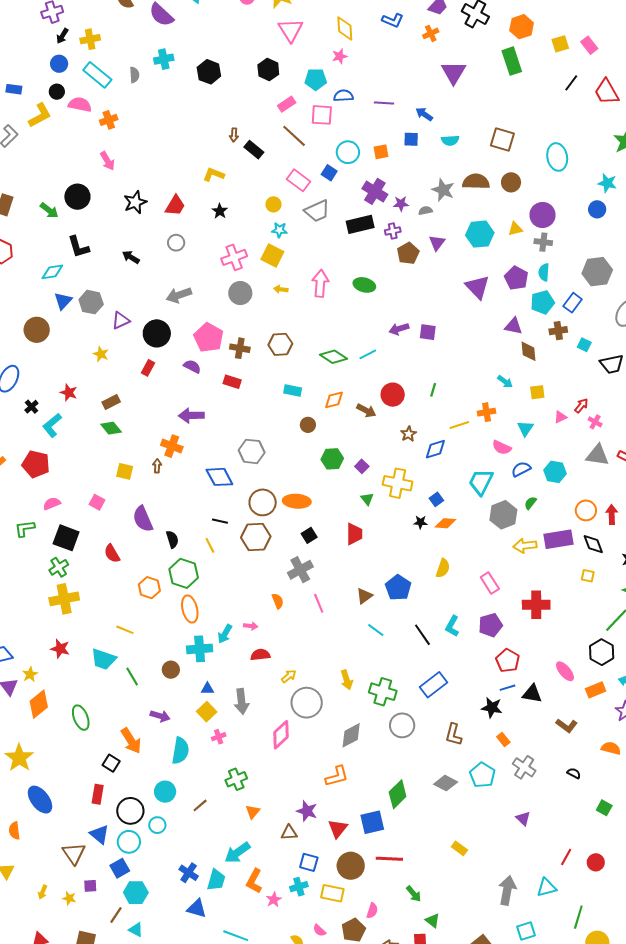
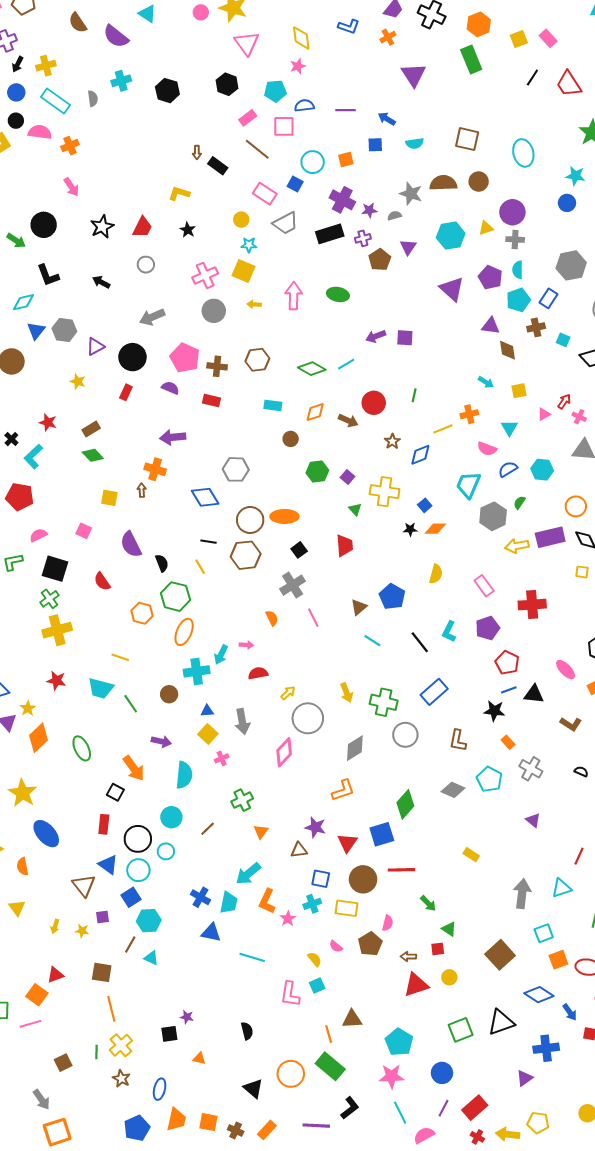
orange ellipse: (190, 609) -> (184, 632), turned 40

